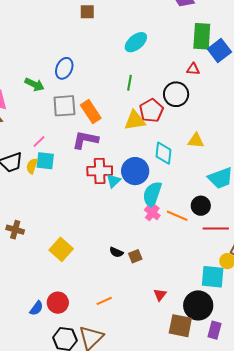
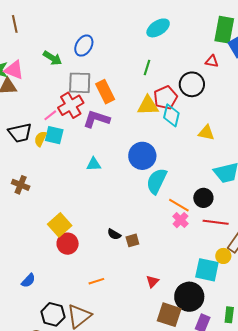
cyan diamond: (164, 153) -> (171, 115), moved
red cross: (100, 171) -> (71, 105), moved, turned -35
cyan triangle: (113, 181) -> (94, 164), moved, turned 35
pink cross: (152, 213) -> (180, 220), moved
brown cross: (15, 230) -> (21, 185), moved
red circle: (58, 303) -> (68, 244), moved

